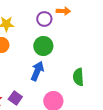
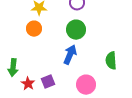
purple square: (15, 98) -> (48, 82), turned 32

